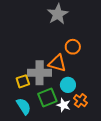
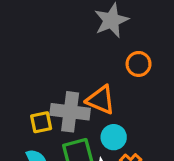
orange circle: (73, 47) -> (139, 64), moved

